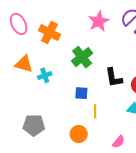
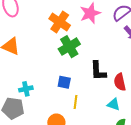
orange cross: (49, 32) -> (60, 22), moved
cyan cross: (45, 75) -> (26, 89), moved

